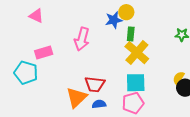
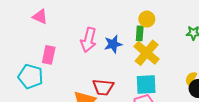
yellow circle: (126, 12) -> (147, 19), moved
blue star: (114, 20) -> (113, 44), moved
pink rectangle: (44, 52) -> (49, 55), turned -60

